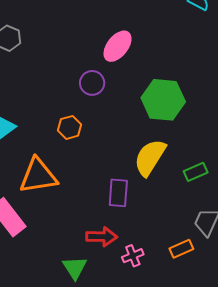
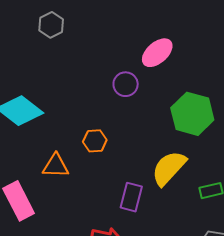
orange hexagon: (69, 127) -> (95, 141), moved
orange triangle: (38, 176) -> (56, 166), size x0.7

